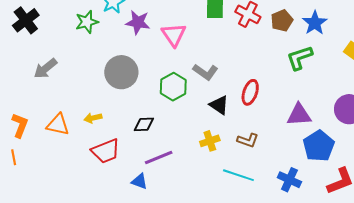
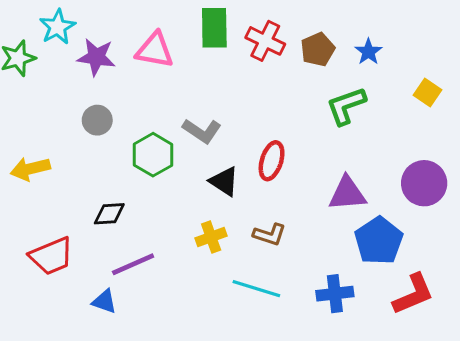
blue star: (315, 23) -> (368, 52), size x0.7
pink triangle: (174, 35) -> (155, 50), moved, turned -44
gray circle: (121, 72) -> (97, 120), moved, size x0.6
yellow arrow: (93, 118) -> (30, 169), moved, size x1.4
blue cross: (289, 180) -> (335, 294), turned -30

